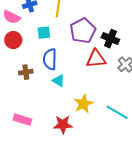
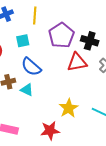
blue semicircle: (50, 59) -> (31, 67), turned -45
cyan triangle: (59, 81) -> (27, 90), moved

